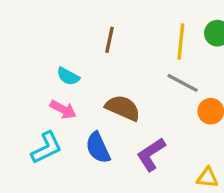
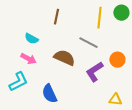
gray line: (183, 83) -> (88, 43), moved
blue semicircle: (98, 148) -> (49, 94), moved
purple L-shape: (151, 154) -> (94, 72), moved

